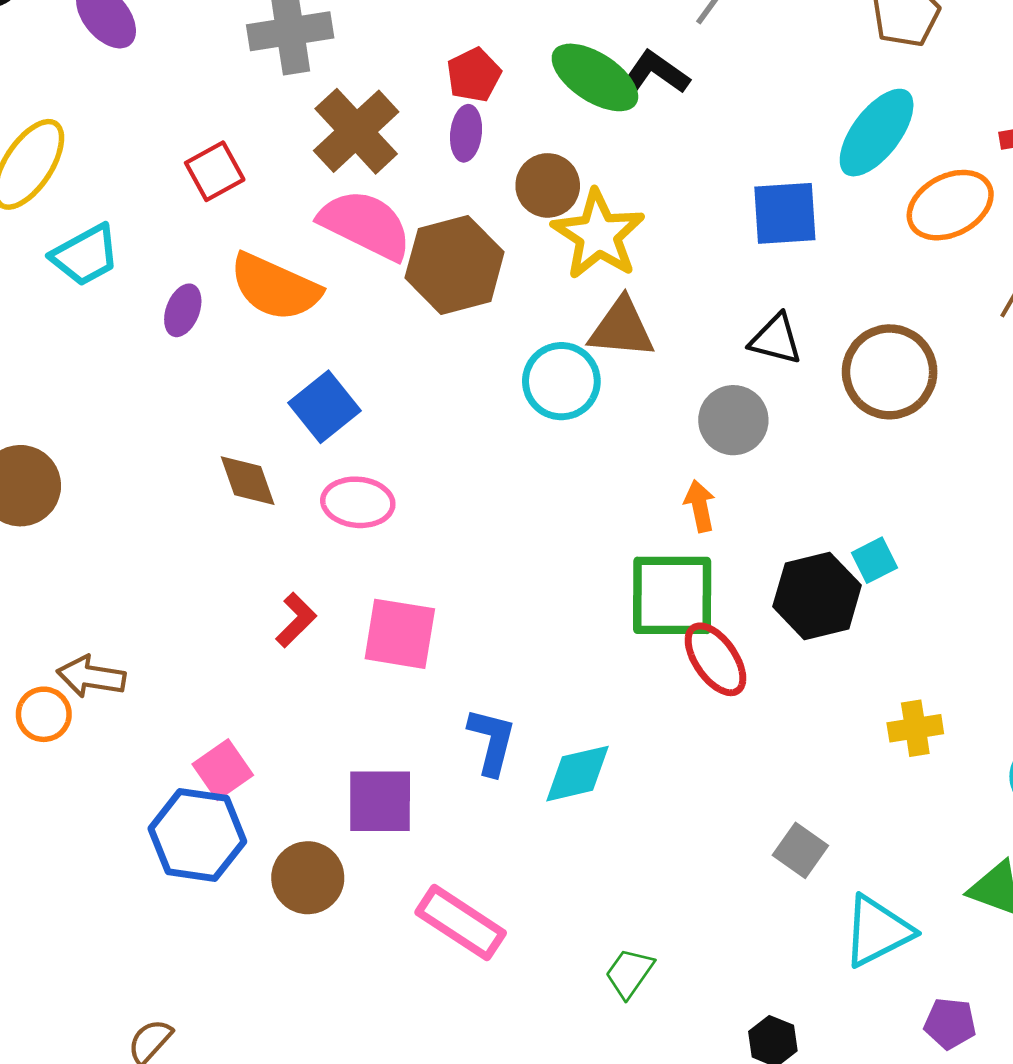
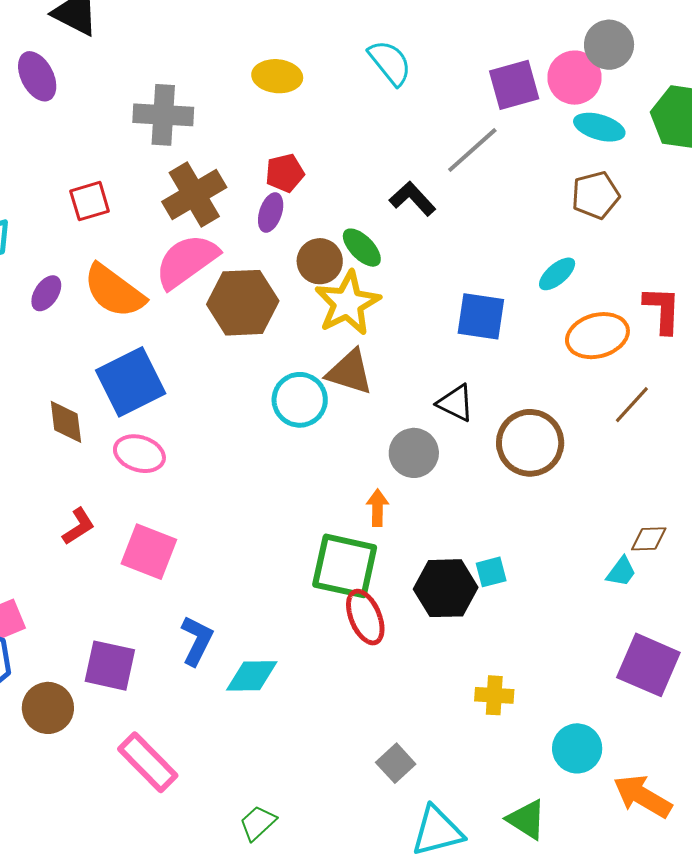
green ellipse: (595, 77) -> (362, 248), moved, size x0.7
cyan ellipse: (877, 133) -> (557, 274), size x0.6
pink semicircle: (365, 225) -> (187, 261), turned -74
blue square: (324, 407) -> (131, 382), size x1.4

